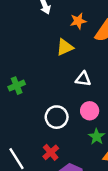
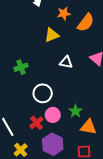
green cross: (17, 86) -> (21, 67), moved
pink circle: (90, 111) -> (53, 115), moved

